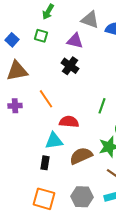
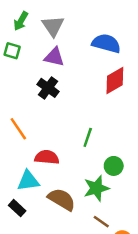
gray triangle: (90, 20) -> (53, 26), moved, turned 36
brown semicircle: (81, 156) -> (62, 199), turned 55
black rectangle: (45, 163) -> (17, 208), turned -56

